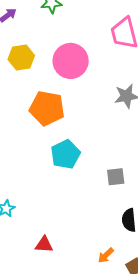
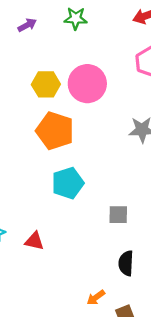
yellow hexagon: (21, 58) -> (46, 84), moved
red triangle: (44, 245) -> (34, 241), moved

